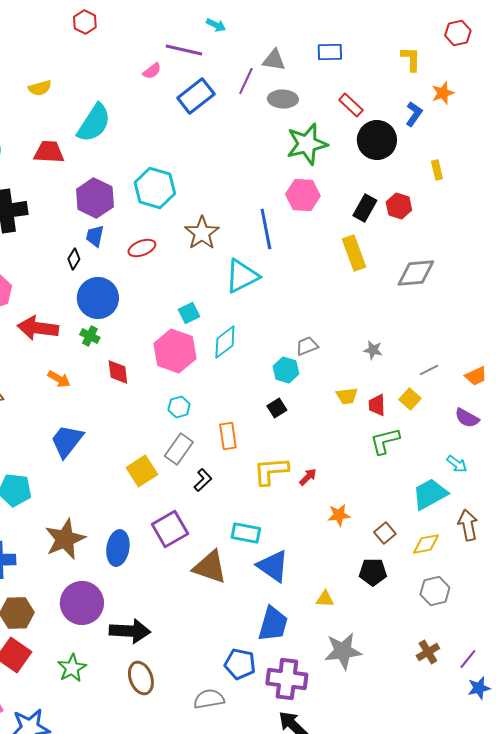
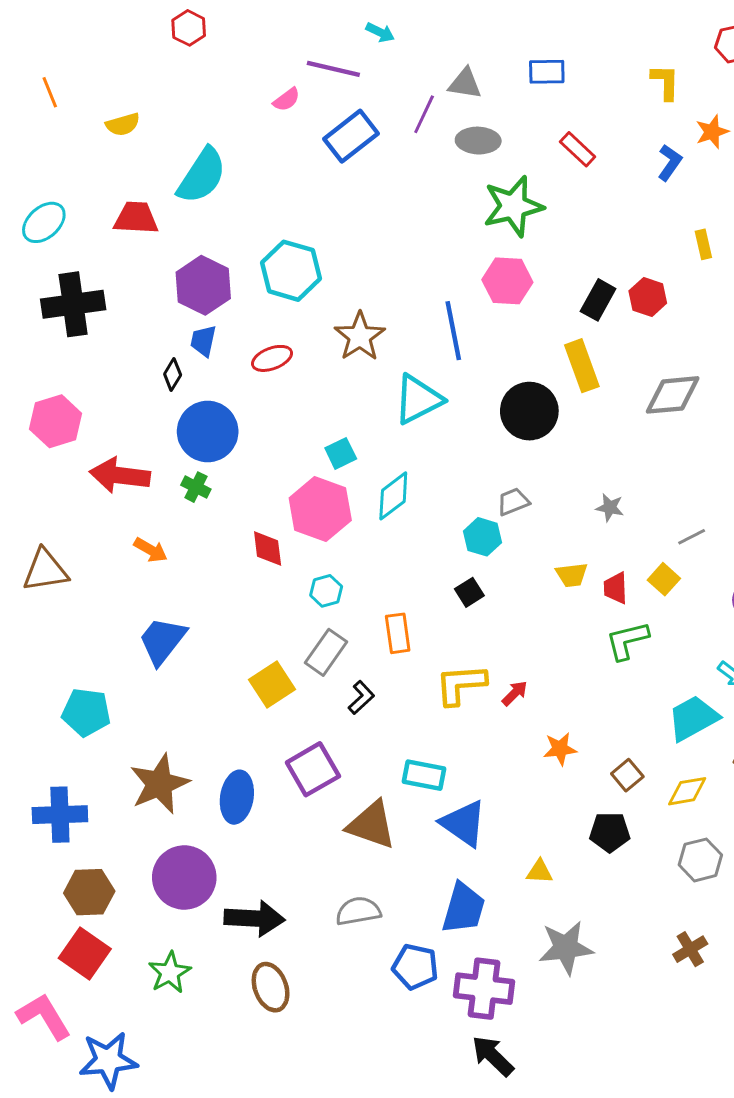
black circle: (377, 140) -> (529, 411), moved
red diamond: (118, 372) -> (268, 548), moved
gray semicircle: (209, 699) -> (358, 911), moved

